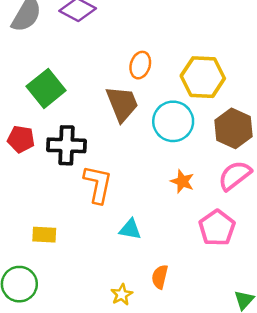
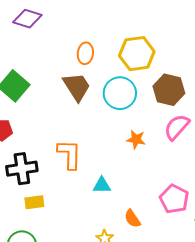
black cross: (66, 145) -> (22, 169), moved
pink pentagon: (217, 228) -> (174, 199), moved
orange semicircle: (160, 277) -> (132, 219), turned -36

